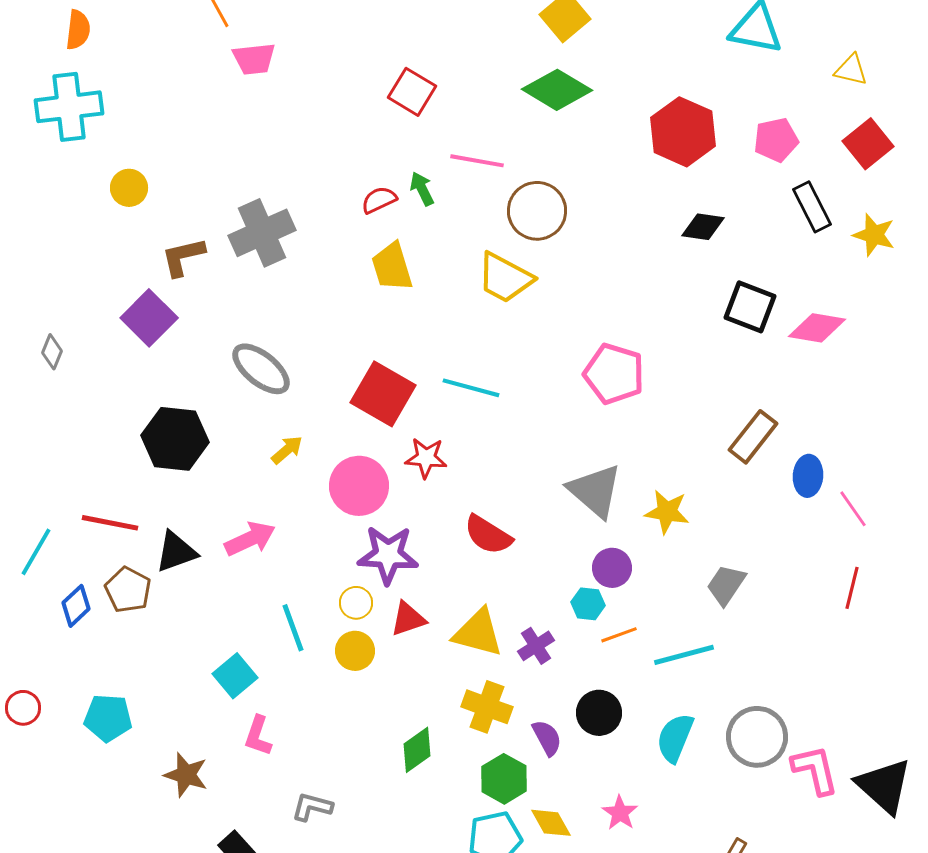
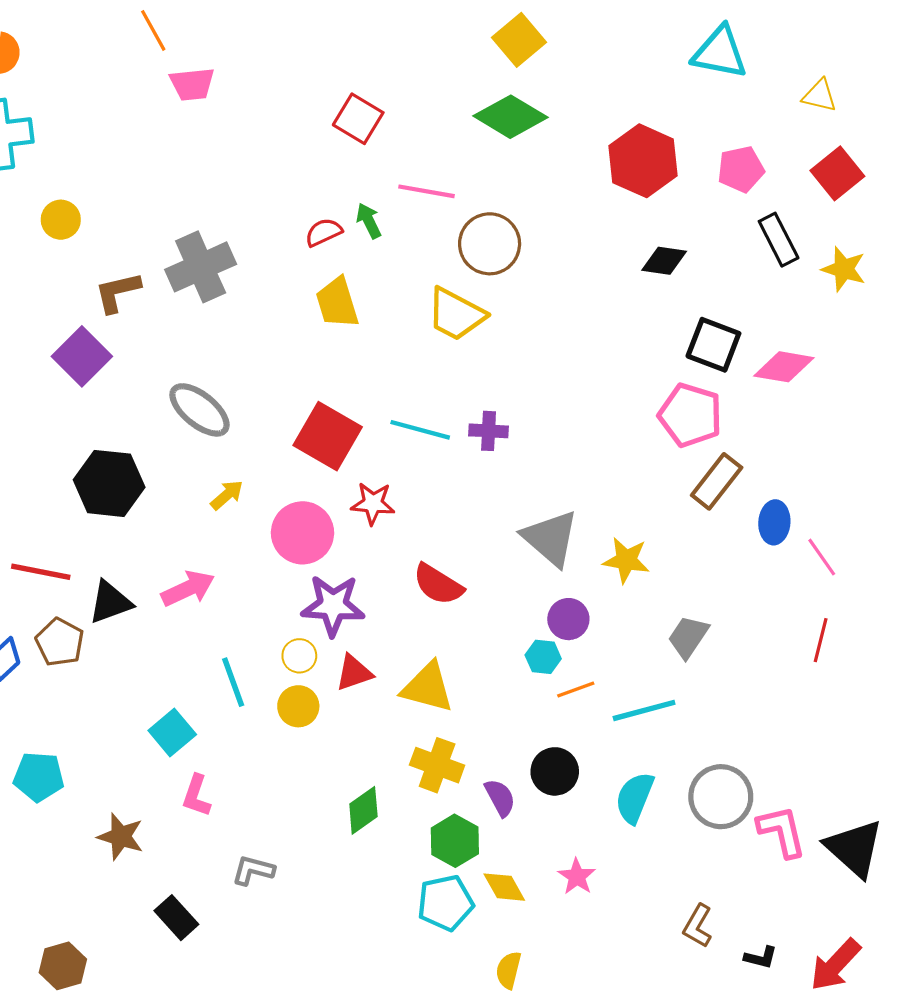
pink pentagon: (614, 374) -> (690, 415), moved
purple cross: (536, 646) -> (489, 431), moved, turned 36

